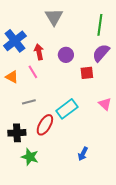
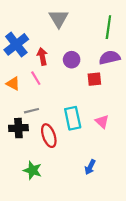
purple semicircle: (101, 53) -> (110, 57), turned 36
pink triangle: (105, 104) -> (102, 122), moved
cyan rectangle: (67, 109) -> (73, 118), turned -65
red ellipse: (45, 125) -> (49, 136), turned -50
black cross: (17, 133) -> (18, 128), moved

